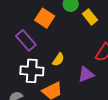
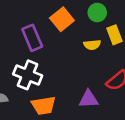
yellow semicircle: (58, 60) -> (92, 45), moved, turned 32

